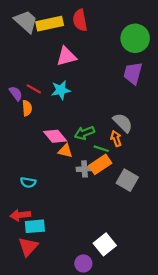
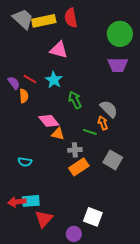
pink triangle: (66, 56) -> (59, 50), turned 30
purple trapezoid: (133, 73) -> (118, 65), turned -105
cyan star: (61, 90) -> (54, 80), turned -30
green arrow: (84, 133) -> (75, 100), moved, turned 84
orange rectangle: (100, 164) -> (79, 167), moved
red arrow: (20, 215) -> (17, 202), moved
white square: (105, 244) -> (93, 217), turned -30
red triangle: (28, 247) -> (44, 219), moved

